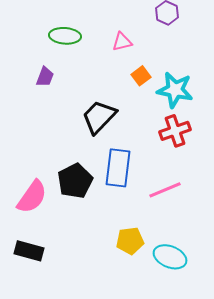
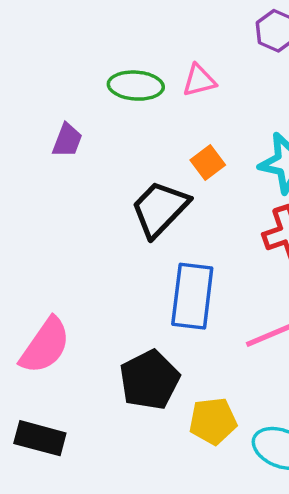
green ellipse: (65, 36) -> (136, 86), moved
orange square: (141, 76) -> (208, 163), moved
black pentagon: (75, 181) -> (149, 380), moved

